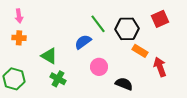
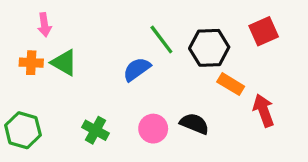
pink arrow: (19, 16) -> (44, 25), moved
green triangle: (49, 56) -> (64, 63), moved
pink circle: (99, 67) -> (153, 129), moved
black semicircle: (124, 84) -> (194, 124), moved

